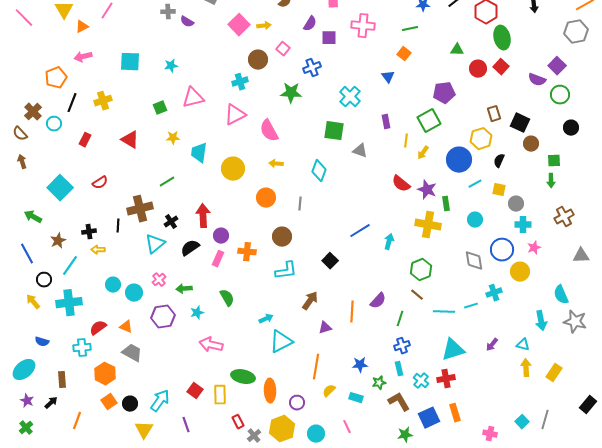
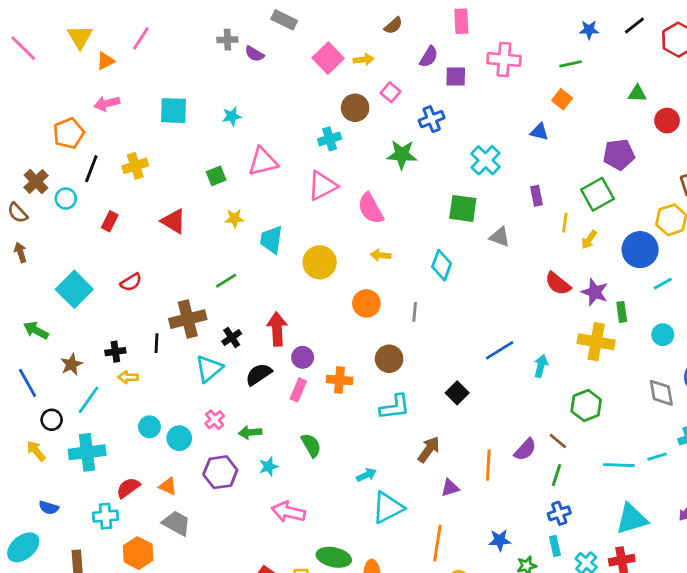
blue triangle: (388, 77) -> (539, 132), turned -40
brown line: (417, 295) -> (558, 441), moved

